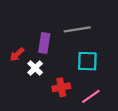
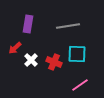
purple rectangle: (44, 43) -> (28, 24), moved
red cross: (61, 87) -> (54, 62), moved, turned 35

